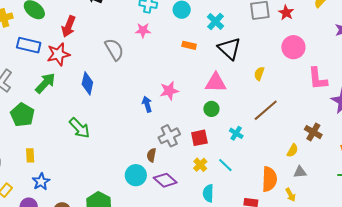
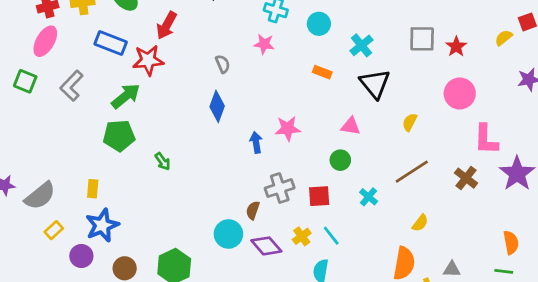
gray semicircle: (114, 49) -> (223, 64), size x0.6
blue diamond: (87, 83) -> (217, 106), moved
pink triangle: (216, 83) -> (351, 126), size x0.7
green pentagon: (22, 115) -> (119, 136), moved, turned 30
green arrow: (79, 128) -> (163, 161), size x0.6
brown cross: (313, 132) -> (466, 178), moved
yellow semicircle: (292, 150) -> (420, 223), moved
yellow cross: (200, 165) -> (302, 236), moved
cyan line: (225, 165) -> (331, 236), moved
gray triangle: (300, 172) -> (452, 269), moved
blue star: (41, 182) -> (102, 225), size x1.4

